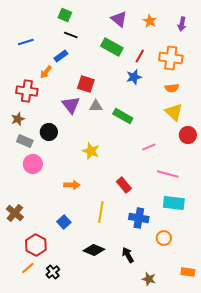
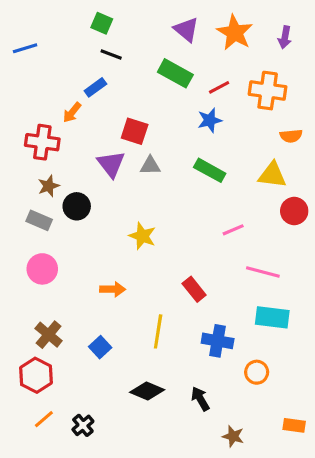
orange star: (150, 21) -> (235, 33), size x1.6
blue line: (26, 42) -> (25, 48), moved
red line: (140, 56) -> (219, 87), turned 32
orange semicircle: (172, 88) -> (291, 136), moved
yellow triangle: (174, 112) -> (272, 175), turned -36
green rectangle: (123, 116) -> (210, 170), moved
brown star: (18, 119) -> (49, 186), moved
pink circle: (33, 164) -> (42, 269), moved
brown cross: (15, 213) -> (49, 335), moved
red hexagon: (36, 245) -> (36, 375), moved

